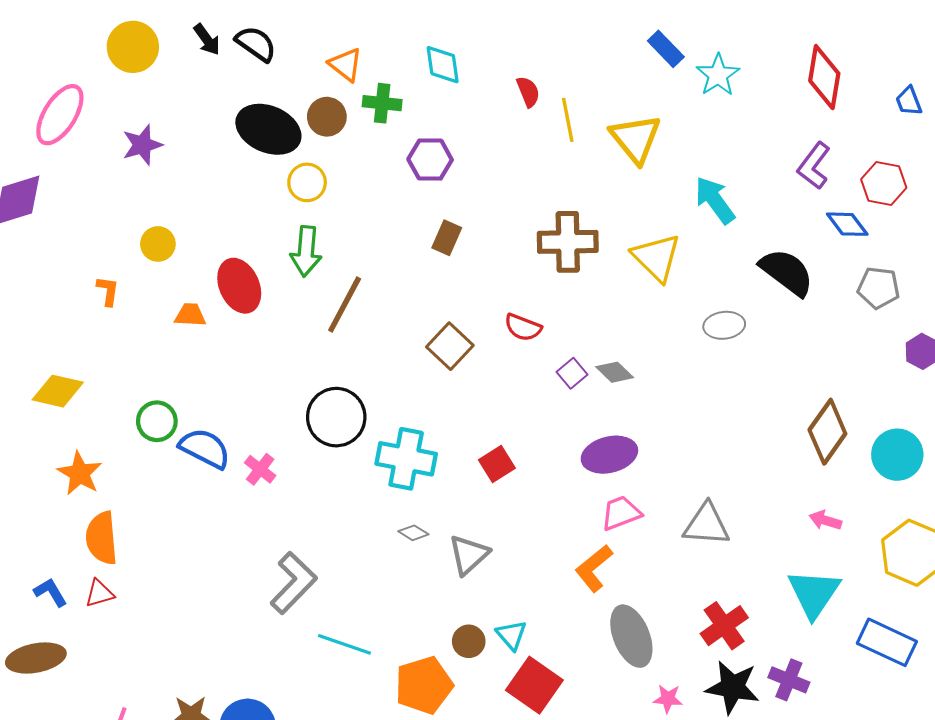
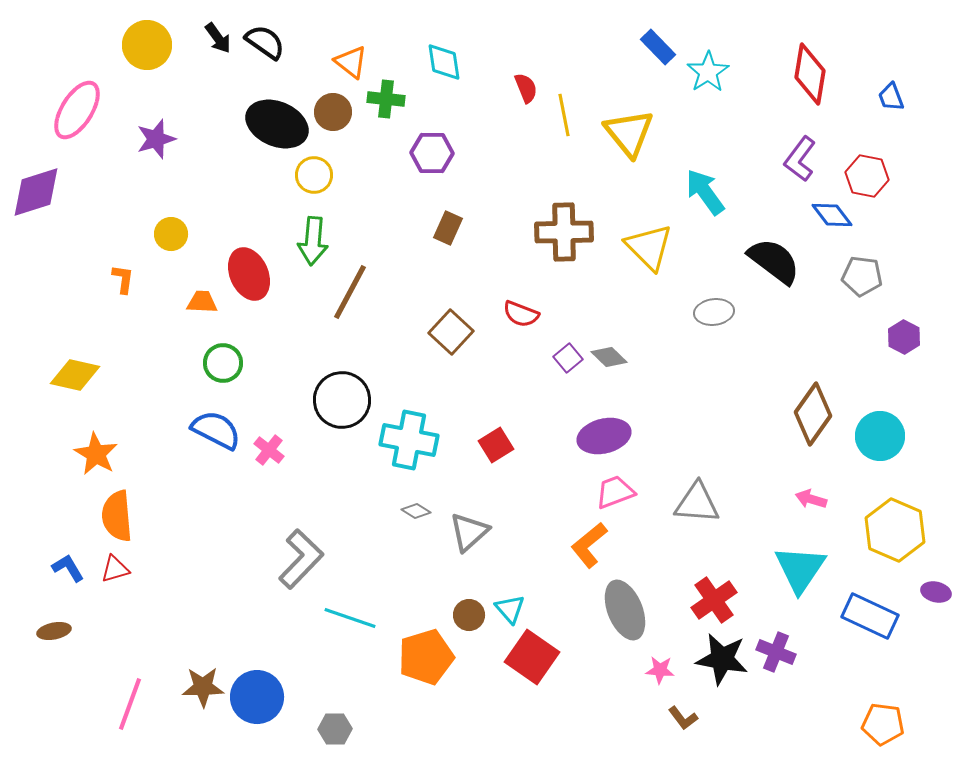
green circle: (157, 421) -> (223, 363), moved
brown ellipse: (36, 658) -> (54, 631), size x0.6

